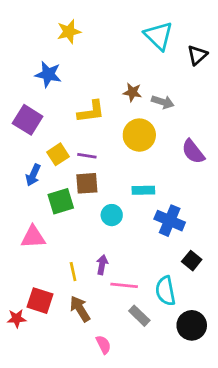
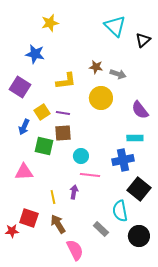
cyan rectangle: (143, 190) -> (135, 138), moved
green square: (61, 201) -> (44, 146), turned 30
blue cross: (170, 221) -> (123, 160), turned -35
black square: (192, 261) -> (139, 189), size x1.6
pink line: (124, 285) -> (90, 175), moved
pink semicircle: (103, 345) -> (75, 250), size x1.5

